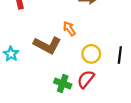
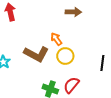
yellow circle: (91, 54) -> (65, 56), moved

